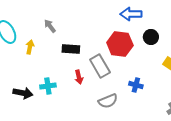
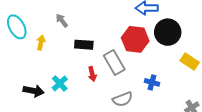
black circle: (151, 37) -> (168, 32), size x1.6
cyan cross: (48, 86) -> (60, 83), turned -35

